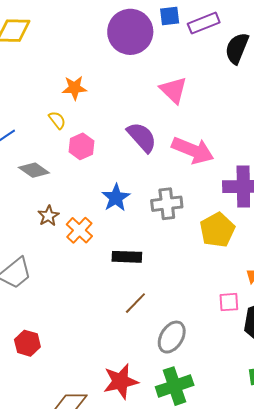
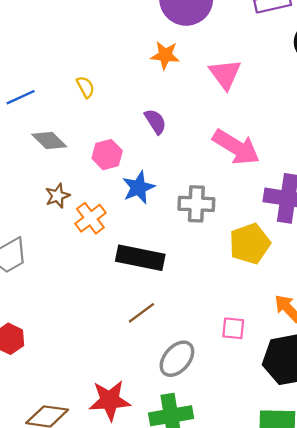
orange star: (74, 88) -> (165, 55), moved
purple semicircle: (142, 137) -> (155, 122), moved, size x0.7
pink hexagon: (81, 146) -> (107, 155), moved
black rectangle: (127, 257) -> (140, 258), size x1.4
pink square: (229, 302) -> (233, 328), moved

